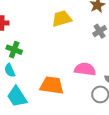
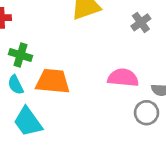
orange trapezoid: (52, 85) -> (53, 81), moved

